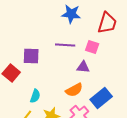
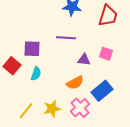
pink square: (92, 47) -> (106, 54), moved
cyan semicircle: (35, 96) -> (36, 74), moved

